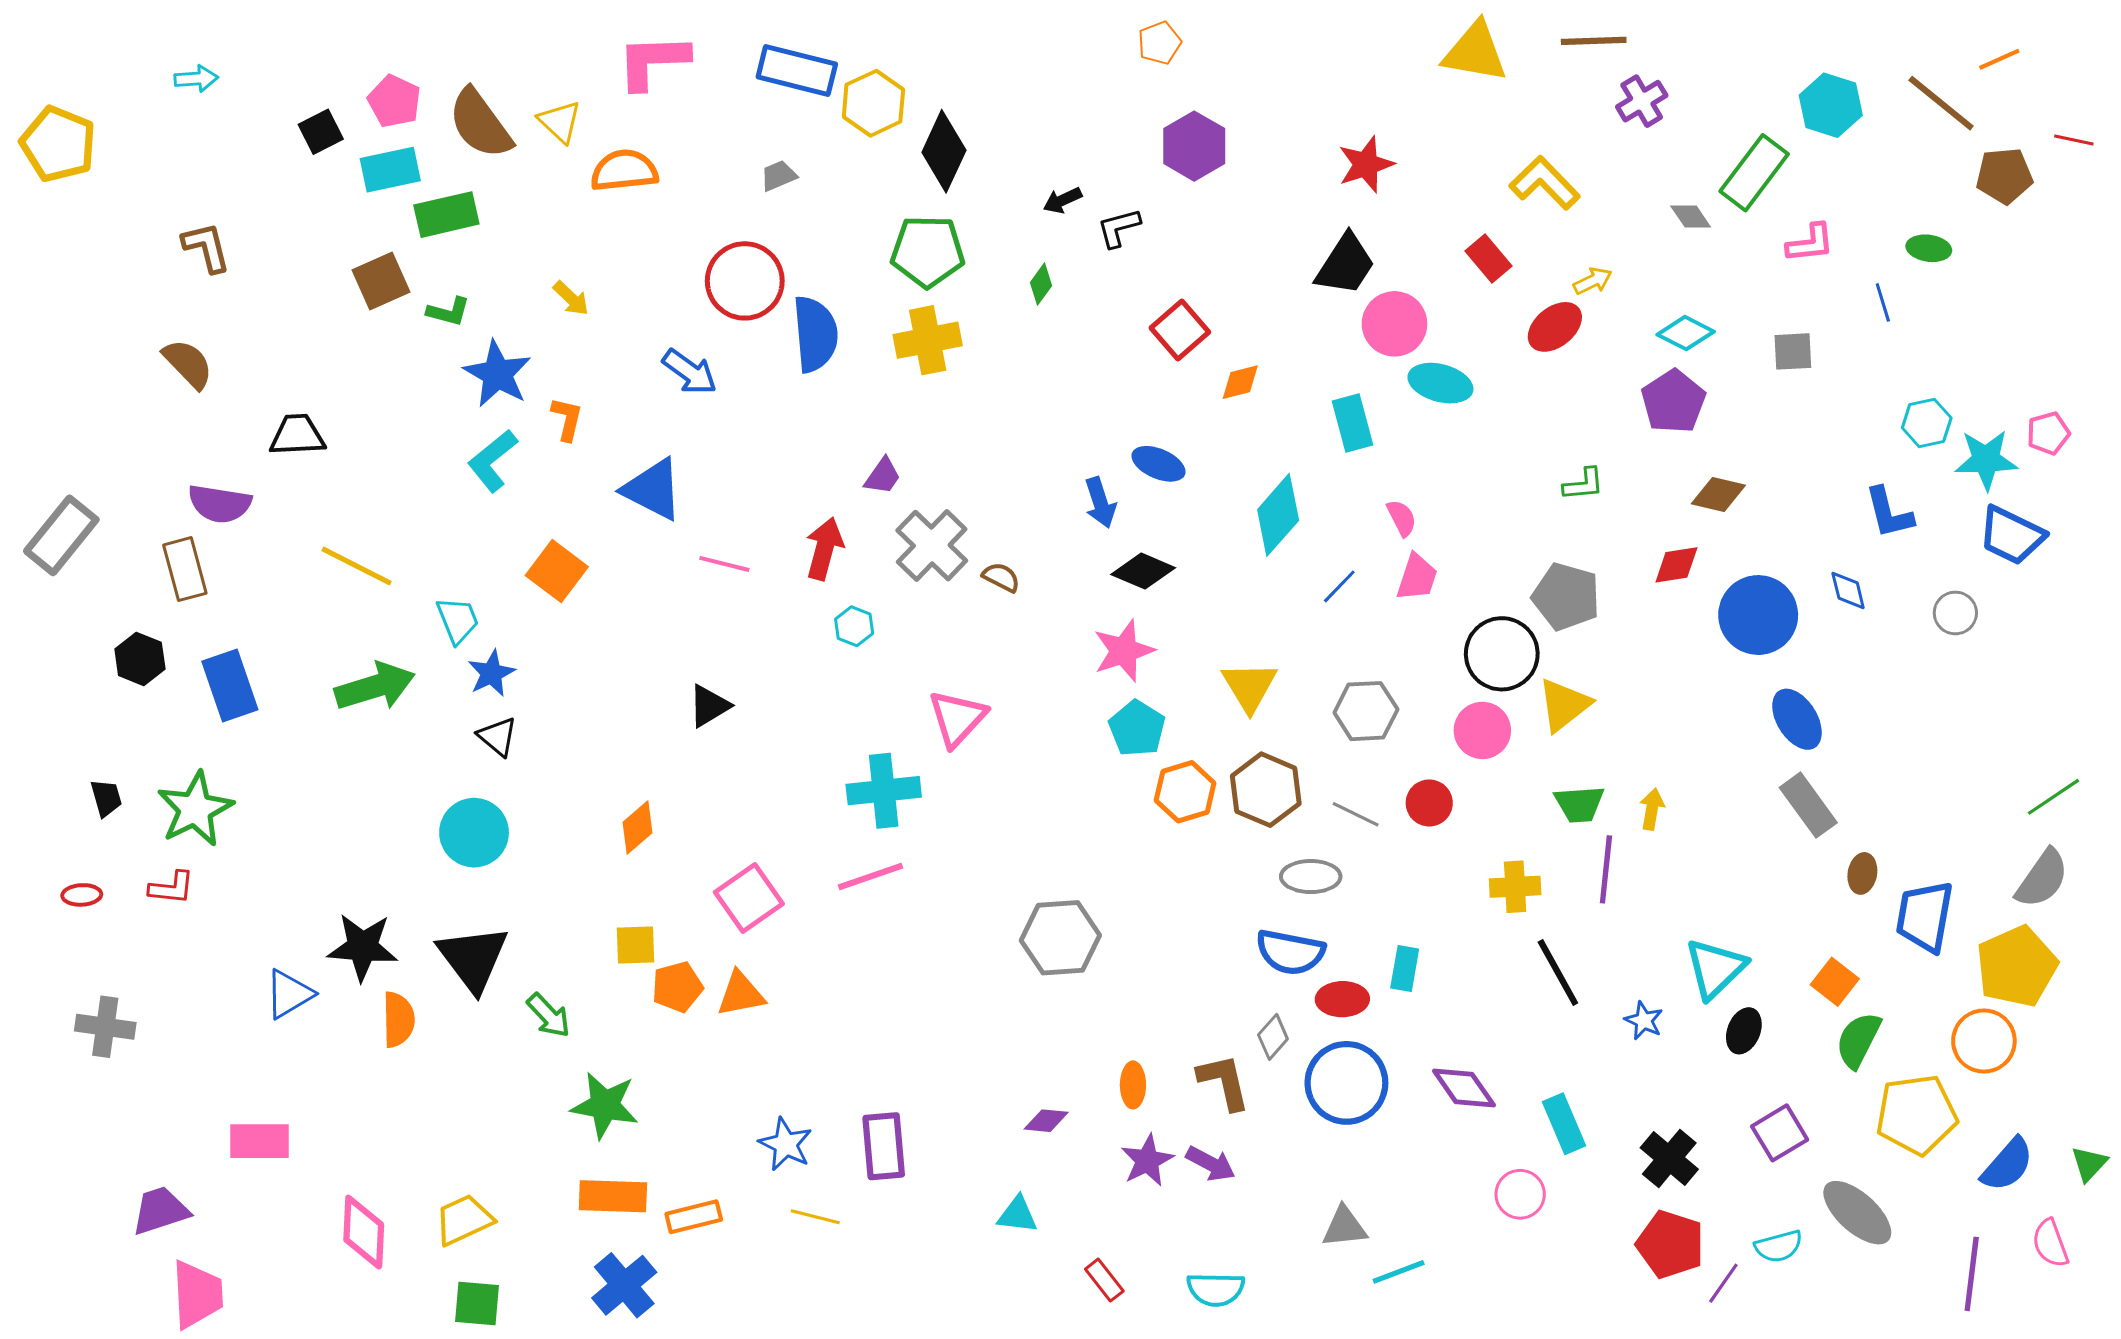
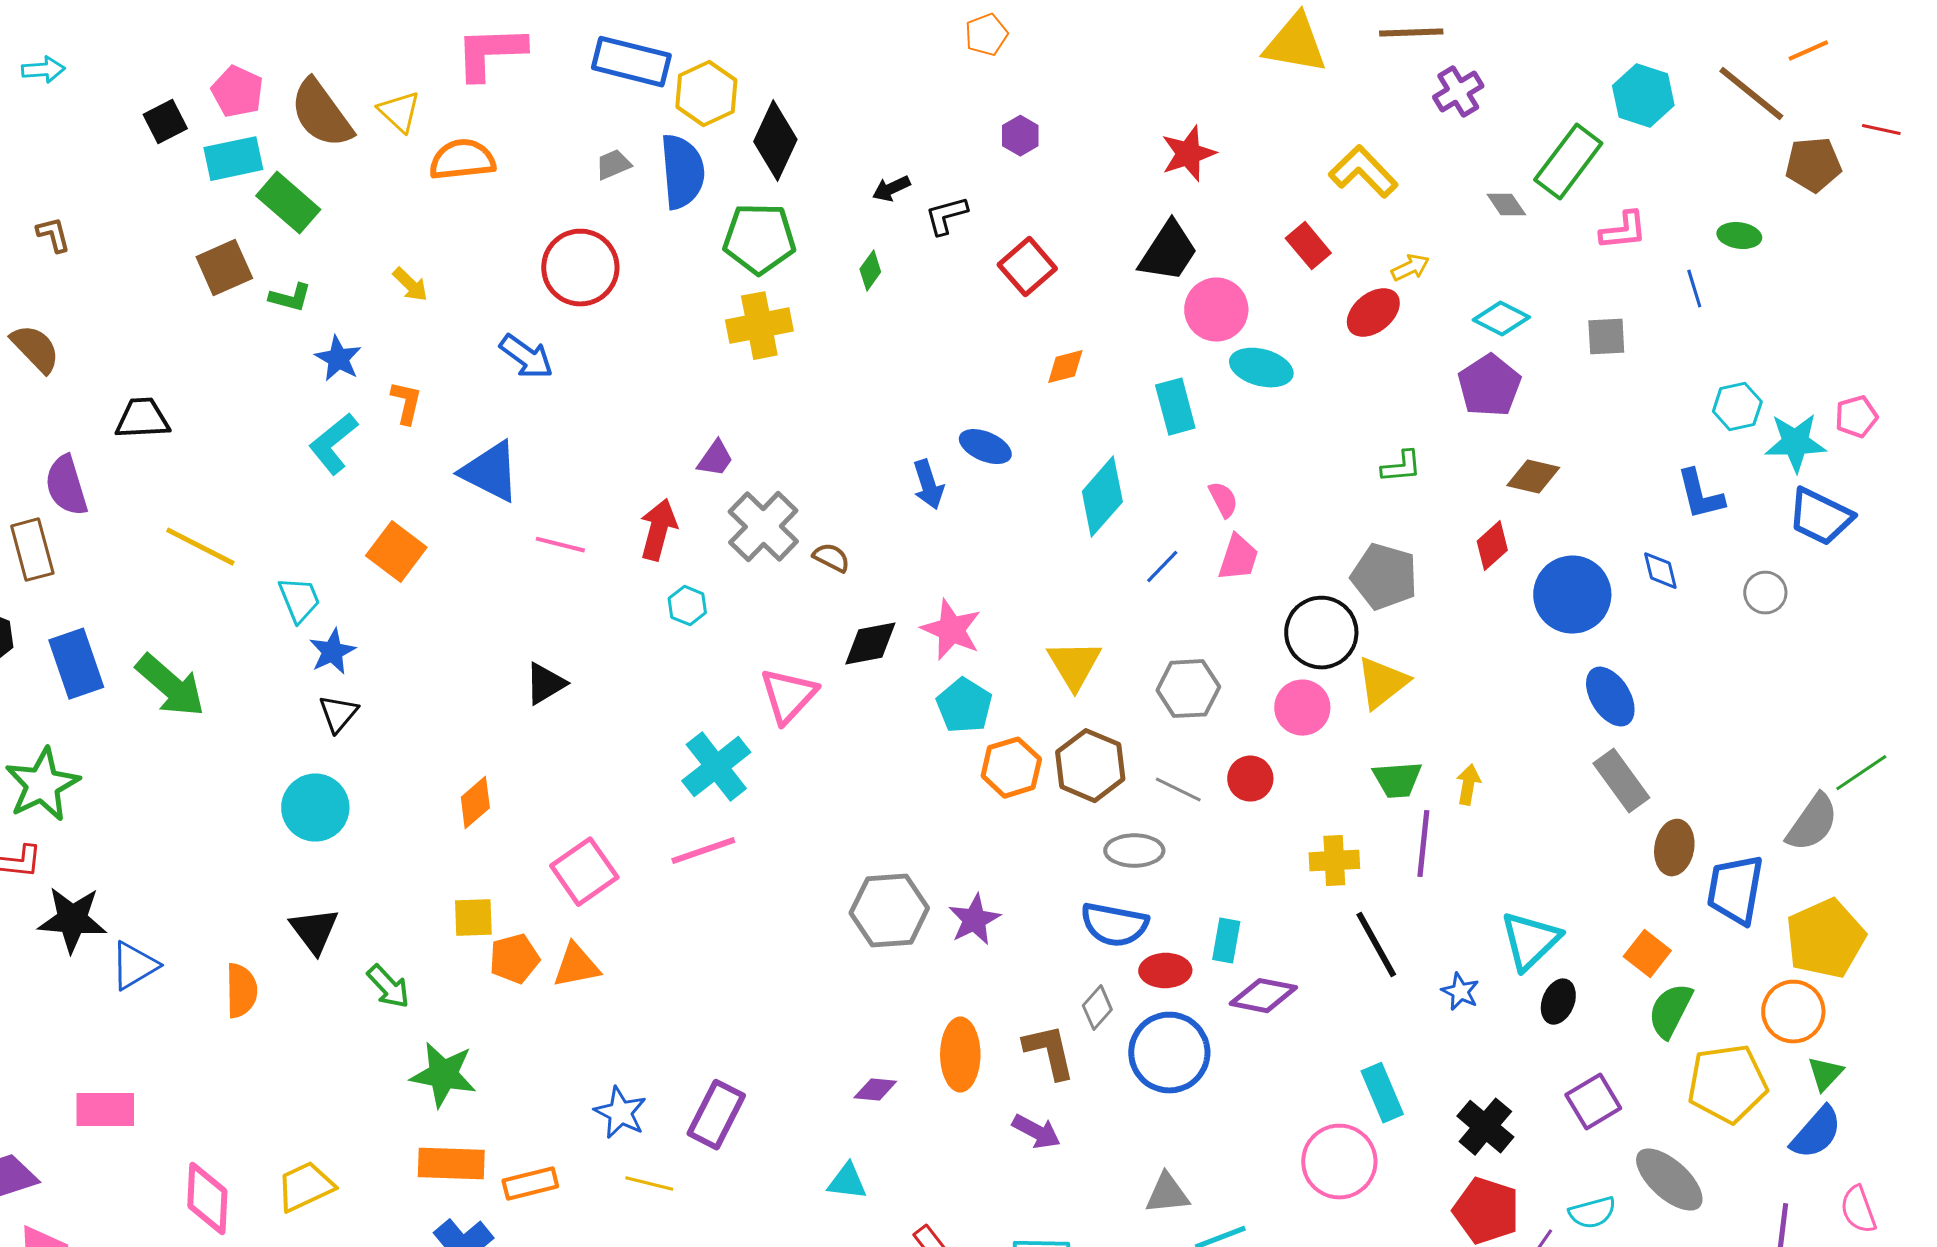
purple hexagon: (1194, 146) -> (1020, 136), size x0.6
green rectangle: (446, 215) -> (288, 203), turned 54
brown L-shape: (206, 247) -> (53, 235), size x0.7
red square: (1180, 330) -> (1027, 267), moved
blue semicircle: (815, 334) -> (682, 172), moved
blue star: (498, 374) -> (338, 359), size x0.7
purple semicircle: (220, 504) -> (66, 486), turned 64
red diamond: (1676, 565) -> (1492, 546), turned -33
black diamond: (1143, 571) -> (870, 644), moved, turned -34
pink star: (1124, 651) -> (951, 630), turned -30
green arrow: (375, 687) -> (170, 686), moved, turned 58
black triangle: (498, 737) -> (338, 714), turned 30
cyan cross: (884, 791) -> (716, 767), turned -32
brown ellipse: (1862, 873) -> (1674, 848), size x1.4
gray semicircle: (2042, 879) -> (1812, 823), moved
black star: (363, 947) -> (72, 920), moved
black triangle: (473, 958) -> (314, 931), size x0.7
orange ellipse: (1133, 1085) -> (960, 1055), size x1.6
purple diamond: (1464, 1088) -> (1263, 996), moved, turned -44
purple rectangle: (884, 1146) -> (716, 1115), turned 32
purple star: (1147, 1161) -> (974, 920), moved
green triangle: (2089, 1164) -> (1825, 1074), moved
pink circle: (1520, 1194) -> (1339, 1162), size x1.5

